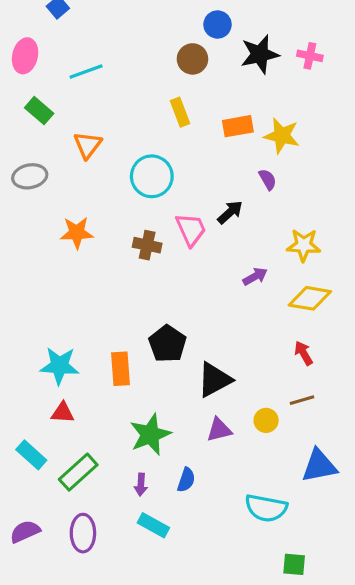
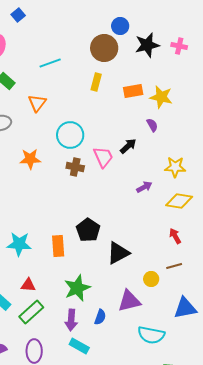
brown circle: (192, 59) -> (104, 48), size x1.4
cyan line: (86, 71) -> (50, 63), moved
yellow rectangle: (180, 112) -> (96, 82), turned 36
cyan circle: (152, 176) -> (70, 135), moved
red triangle: (63, 413) -> (28, 285), moved
purple triangle: (219, 430) -> (129, 301), moved, size x1.4
purple arrow: (141, 485) -> (71, 320), size x1.5

